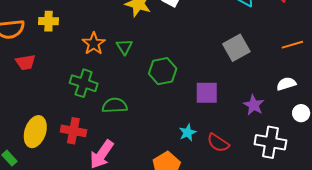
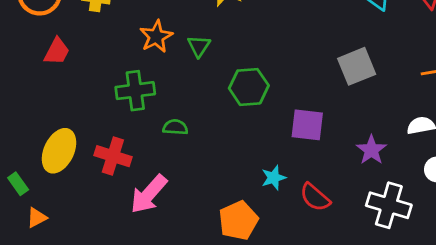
red trapezoid: (26, 62) -> (57, 51), turned -60
green cross: (84, 83) -> (135, 91), turned -32
green semicircle: (115, 105) -> (175, 127), size x0.7

